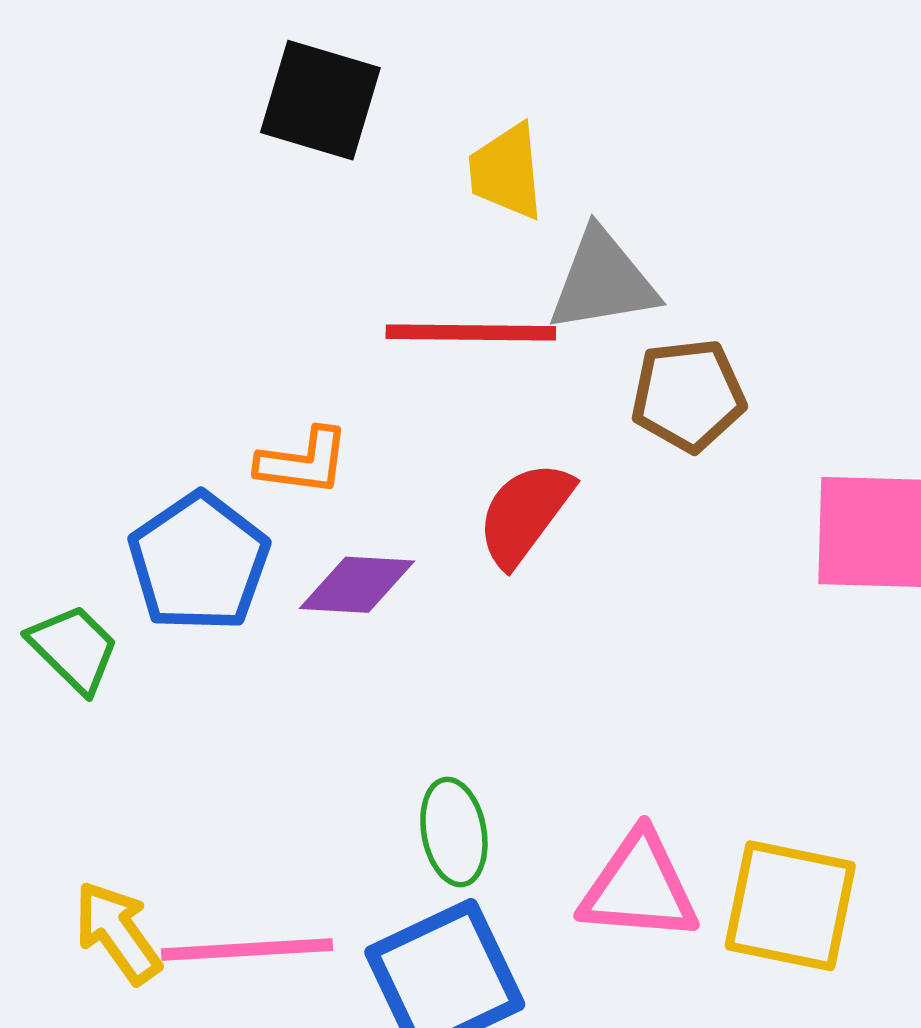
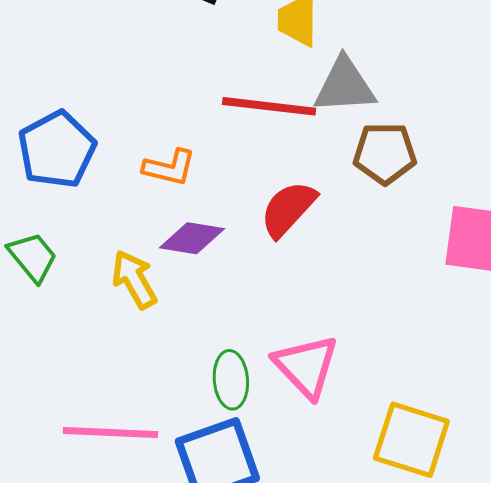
blue pentagon: (199, 562) -> (57, 150), moved
pink triangle: (639, 887) -> (306, 366), moved, turned 36
yellow arrow: (118, 932) -> (134, 279), moved

